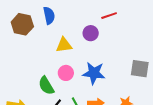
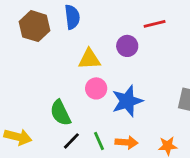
pink circle: (66, 73) -> (96, 88), moved
blue star: (94, 73) -> (127, 101), turned -30

